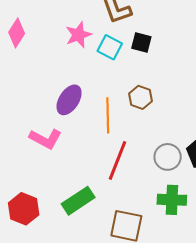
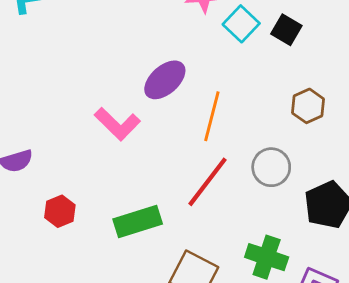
brown hexagon: (140, 97) -> (308, 106), moved
gray circle: (168, 157) -> (271, 167), moved
red hexagon: (24, 209) -> (60, 211), size x0.7

